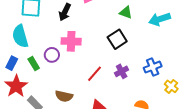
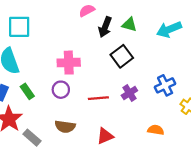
black arrow: (65, 12) -> (105, 27), moved
purple circle: (52, 55) -> (61, 90), moved
red line: (94, 74) -> (98, 98), turned 48

